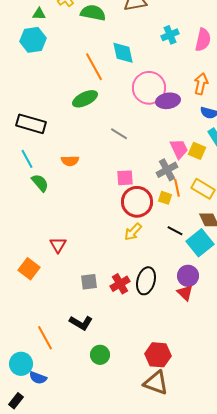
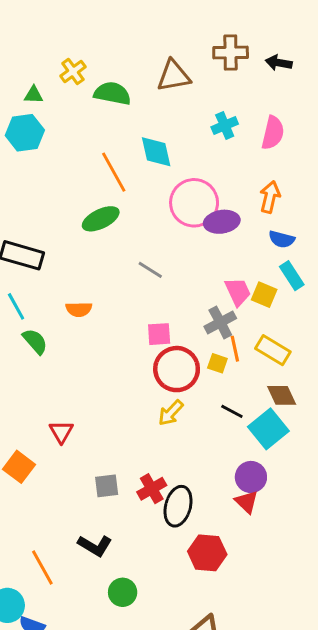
black ellipse: (146, 281) -> (178, 506), moved
red hexagon: (158, 355) -> (207, 553), moved

